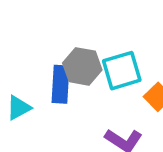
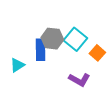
cyan square: (122, 71) -> (75, 39), turned -30

